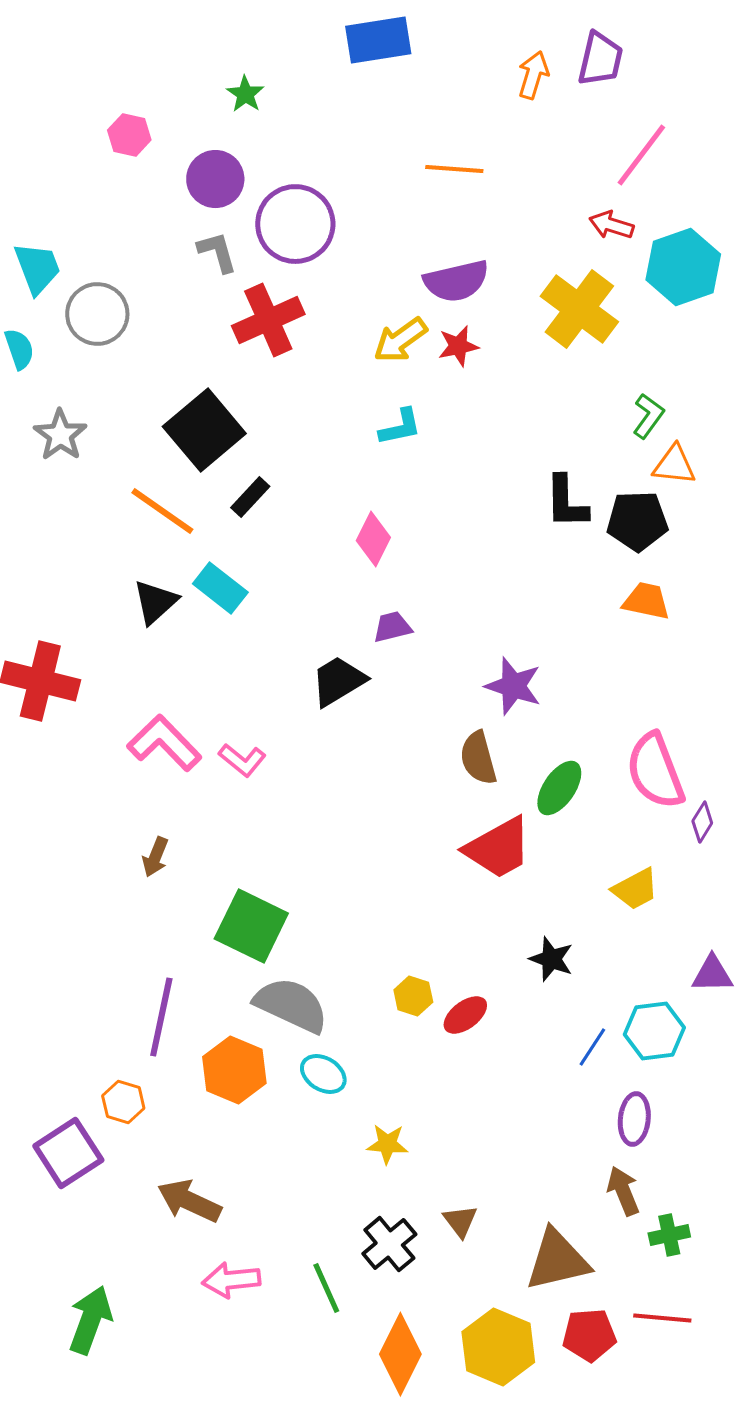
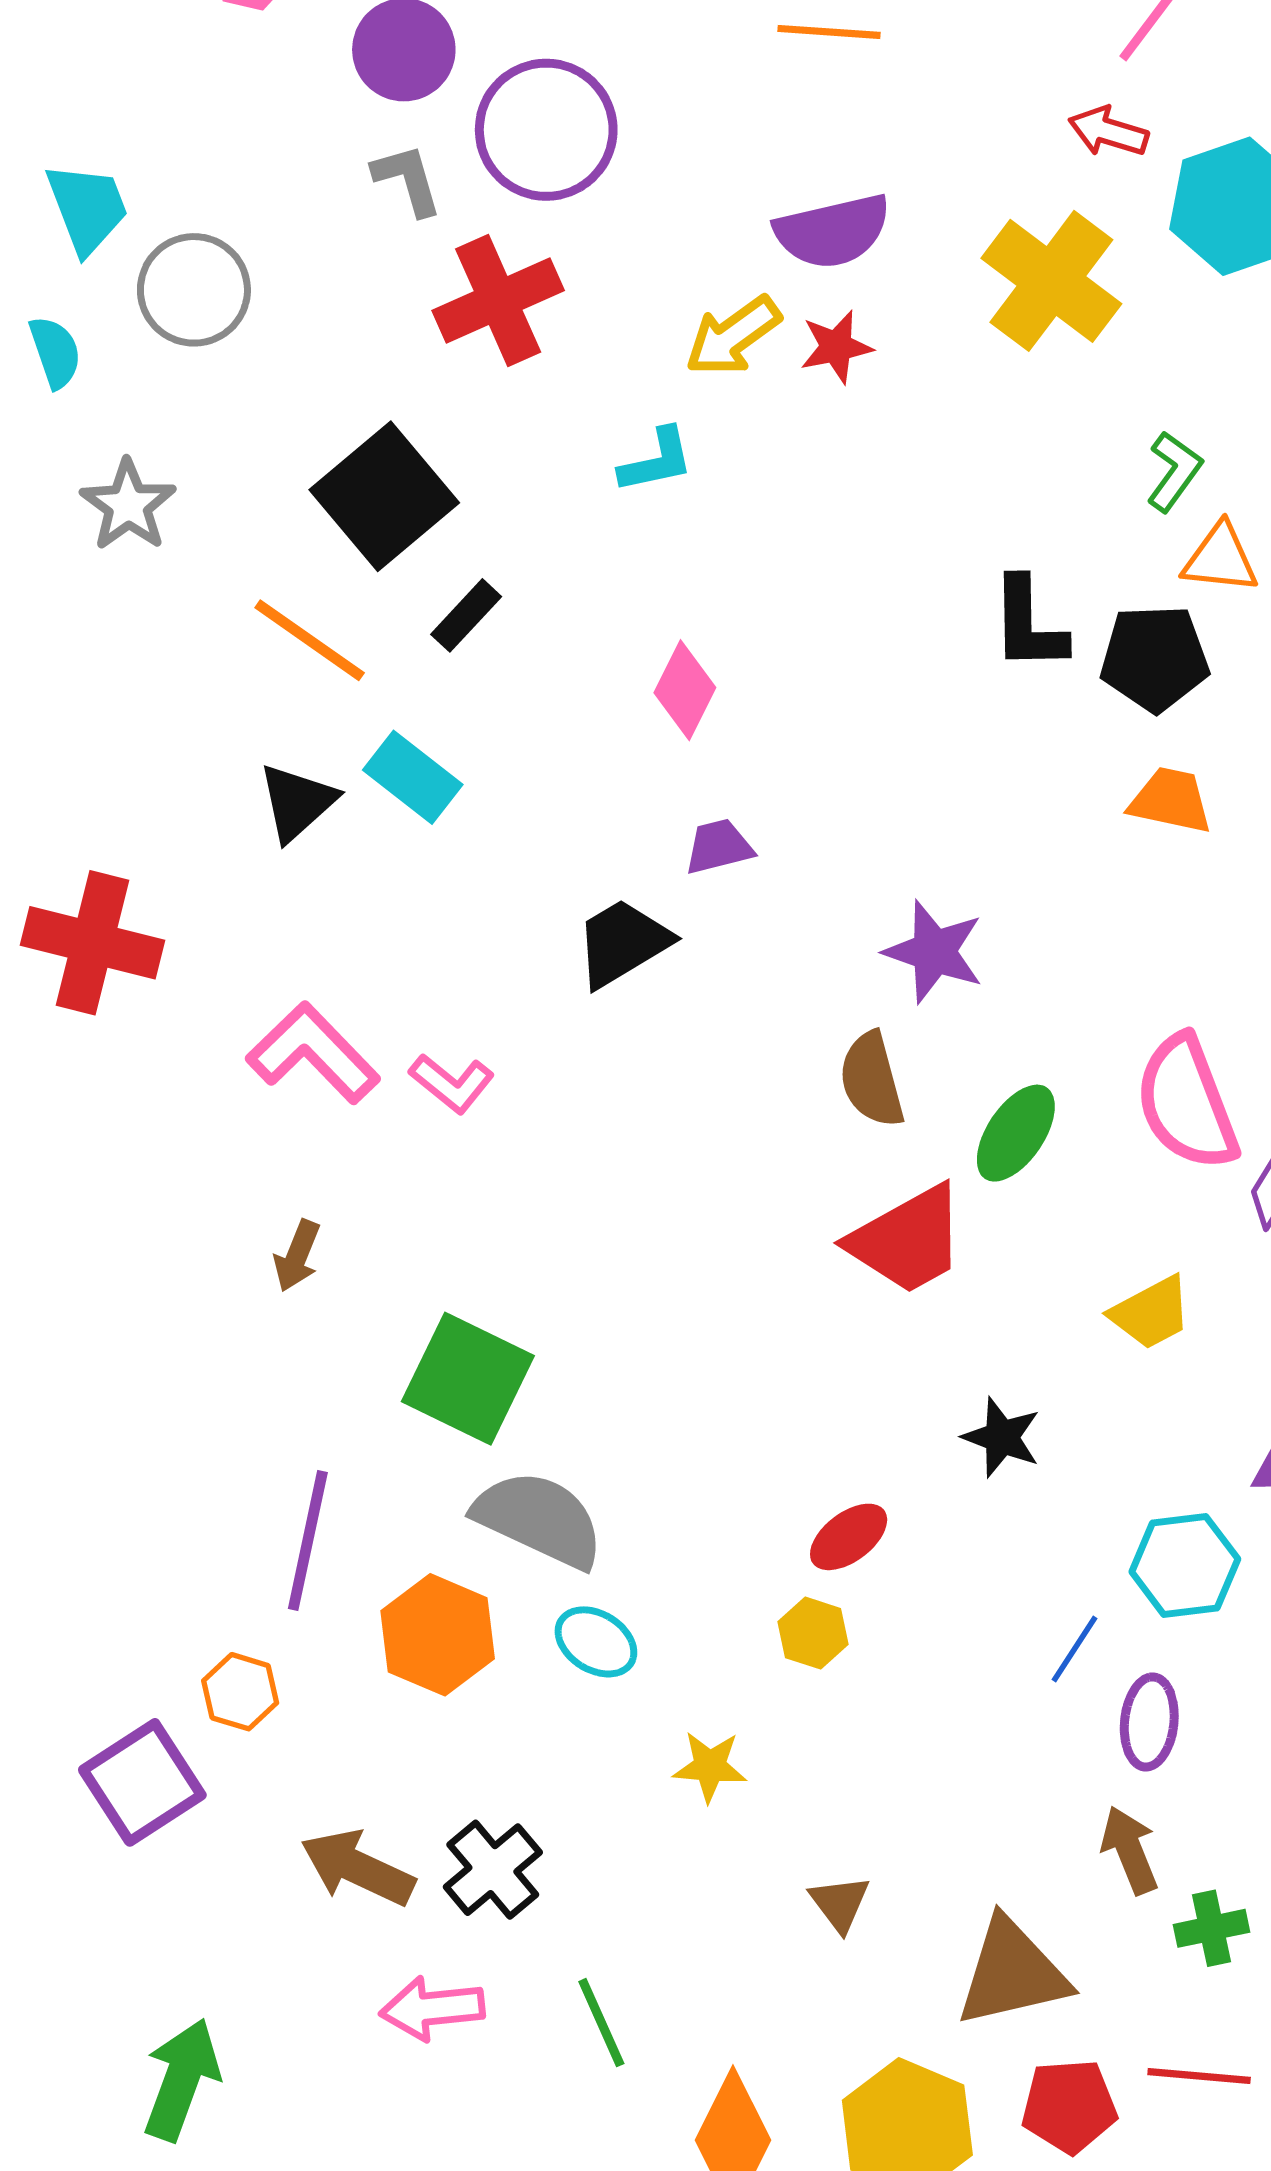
cyan L-shape: (400, 427) -> (656, 461), moved
yellow hexagon: (413, 996) -> (813, 1633), moved
blue line: (592, 1047) -> (1075, 1649), moved
black cross: (389, 1244) -> (493, 1870), moved

